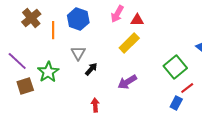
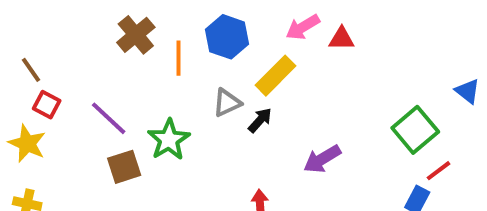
pink arrow: (117, 14) -> (303, 27), turned 30
yellow rectangle: (129, 43) -> (276, 76), moved
gray triangle: (78, 53) -> (227, 103), turned 35
black arrow: (91, 69) -> (260, 120), moved

